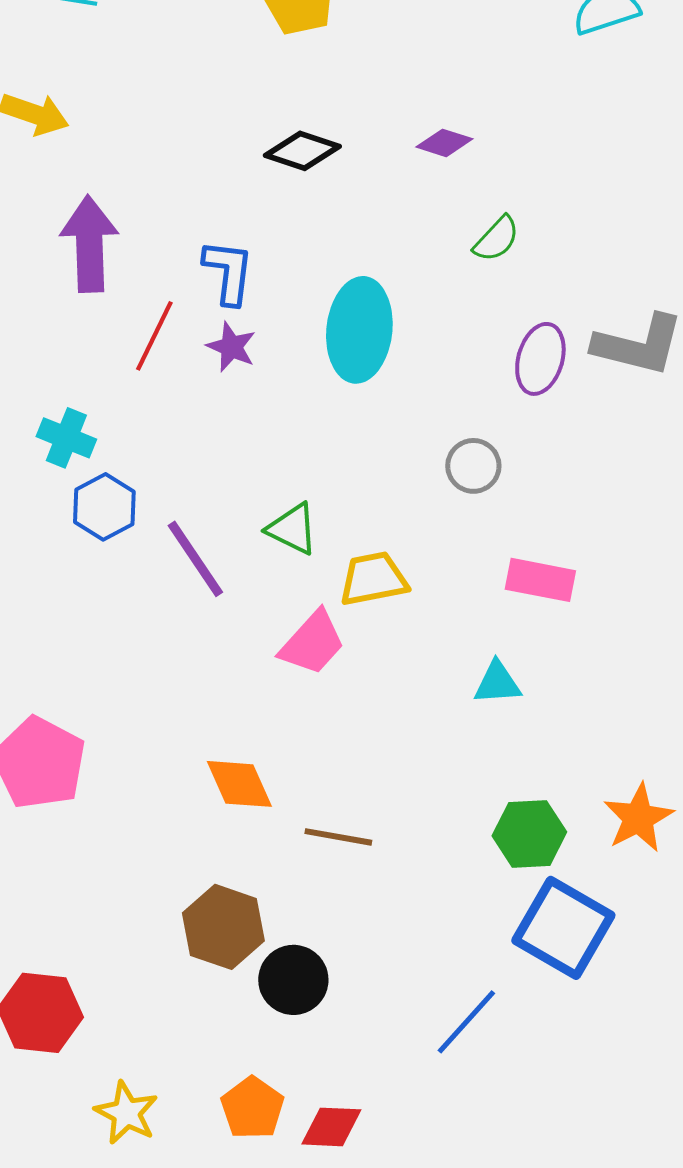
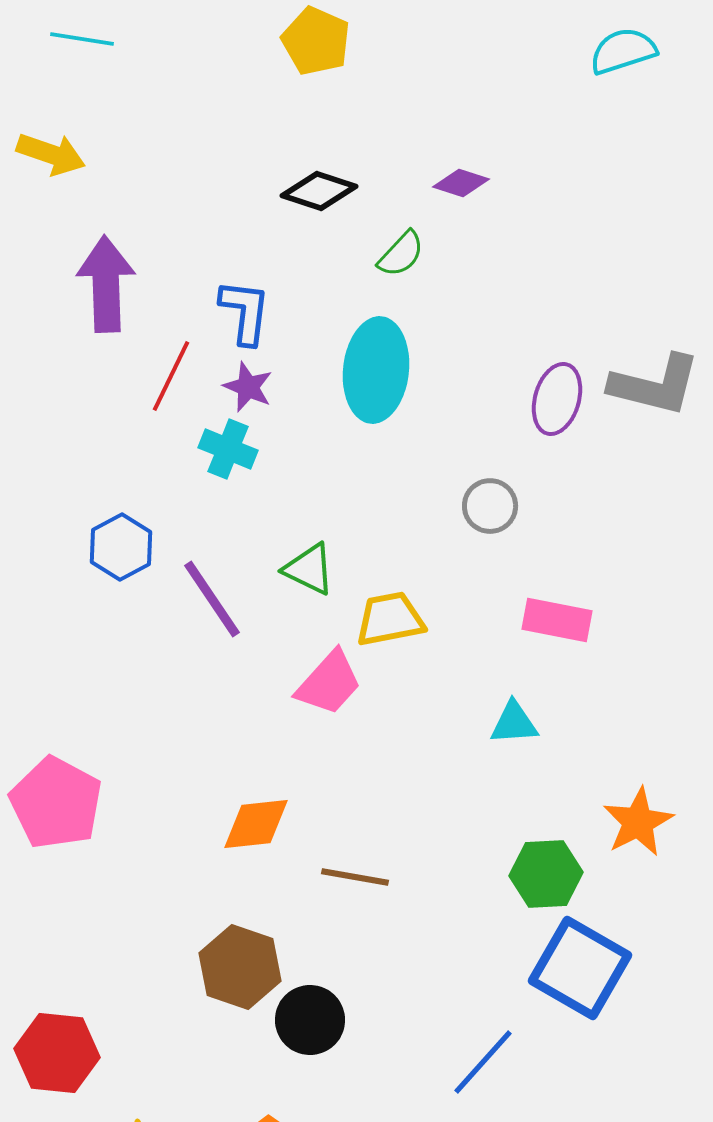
green semicircle: (496, 239) -> (401, 254), moved
cyan cross: (66, 438) -> (228, 449), moved
orange diamond: (239, 784) -> (256, 824), turned -72
orange star: (638, 818) -> (638, 822), moved

